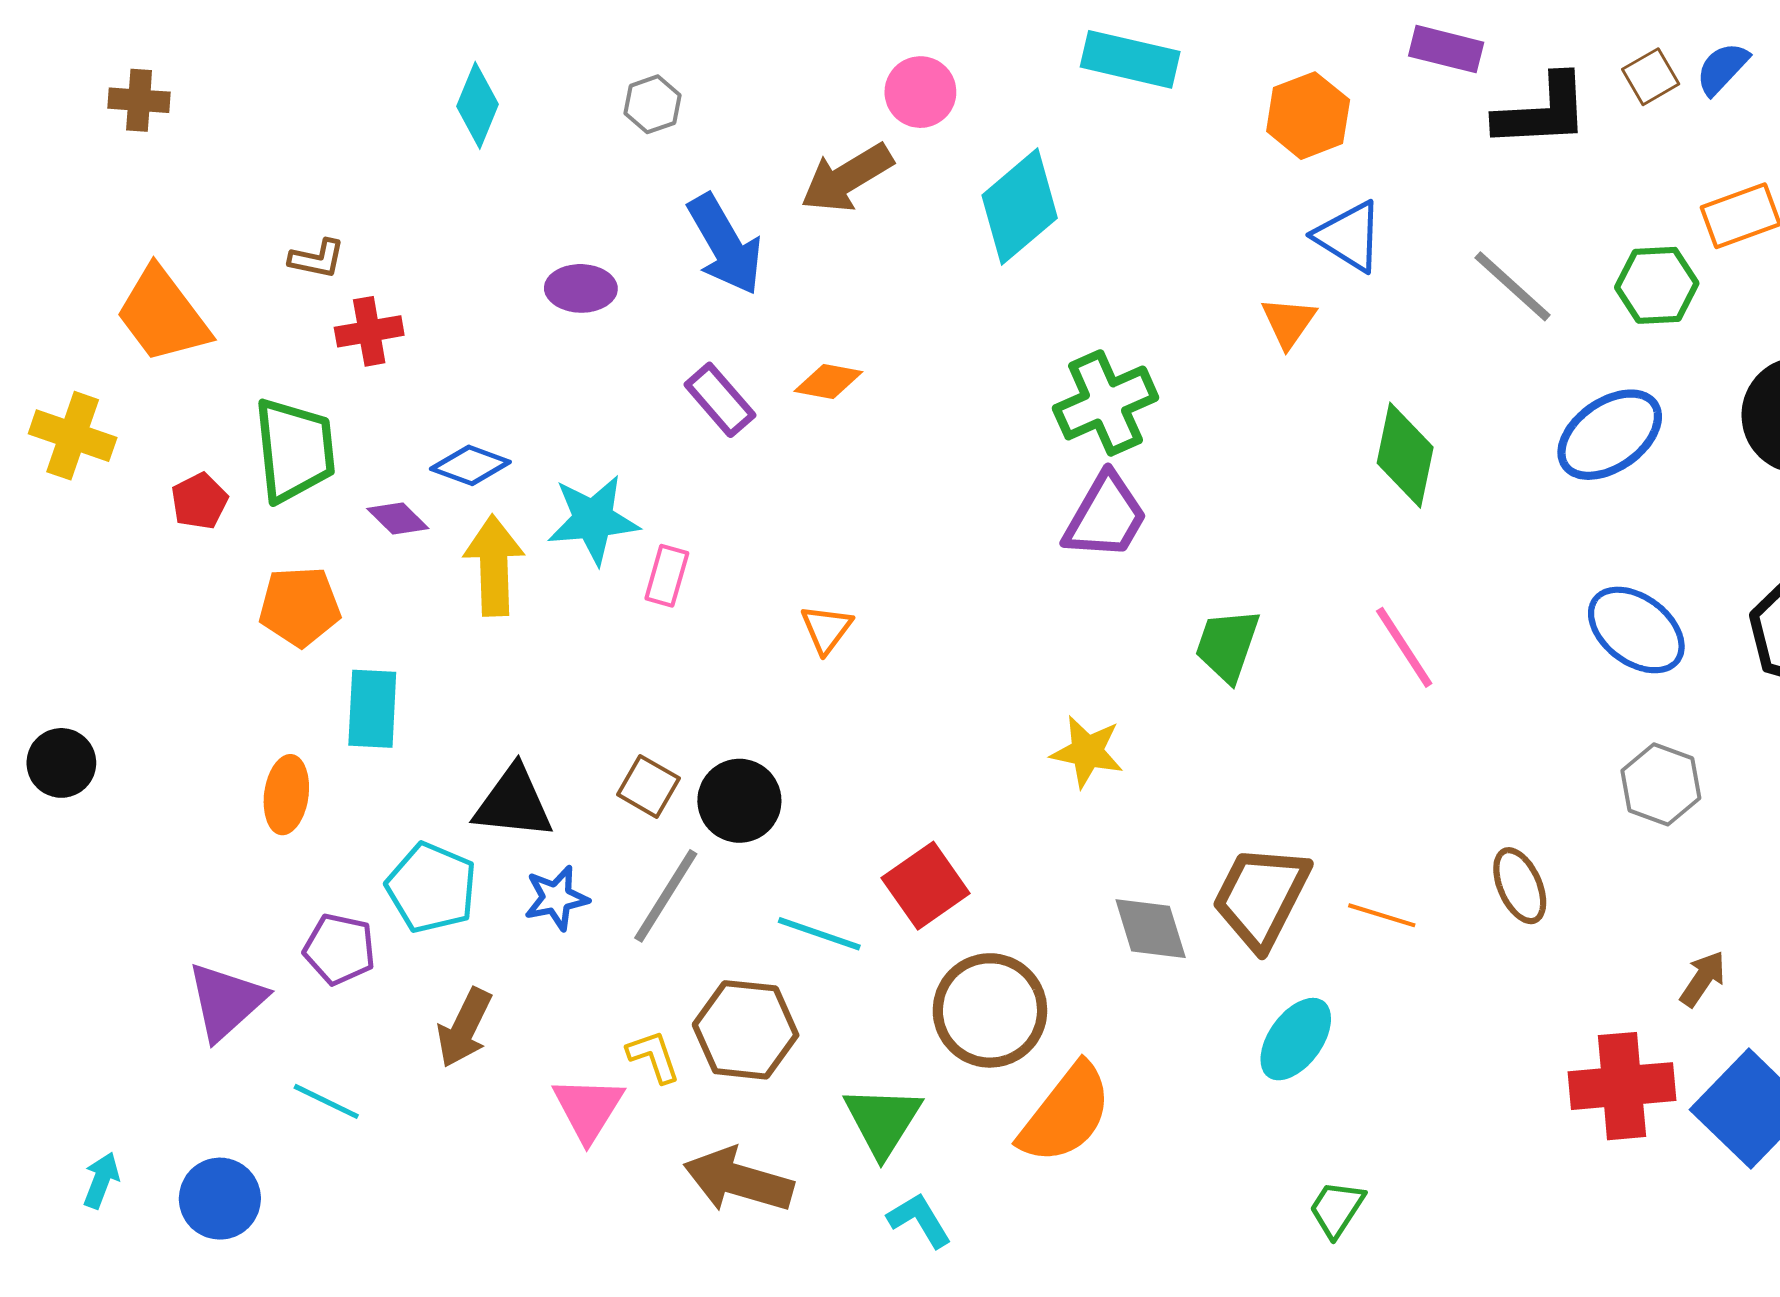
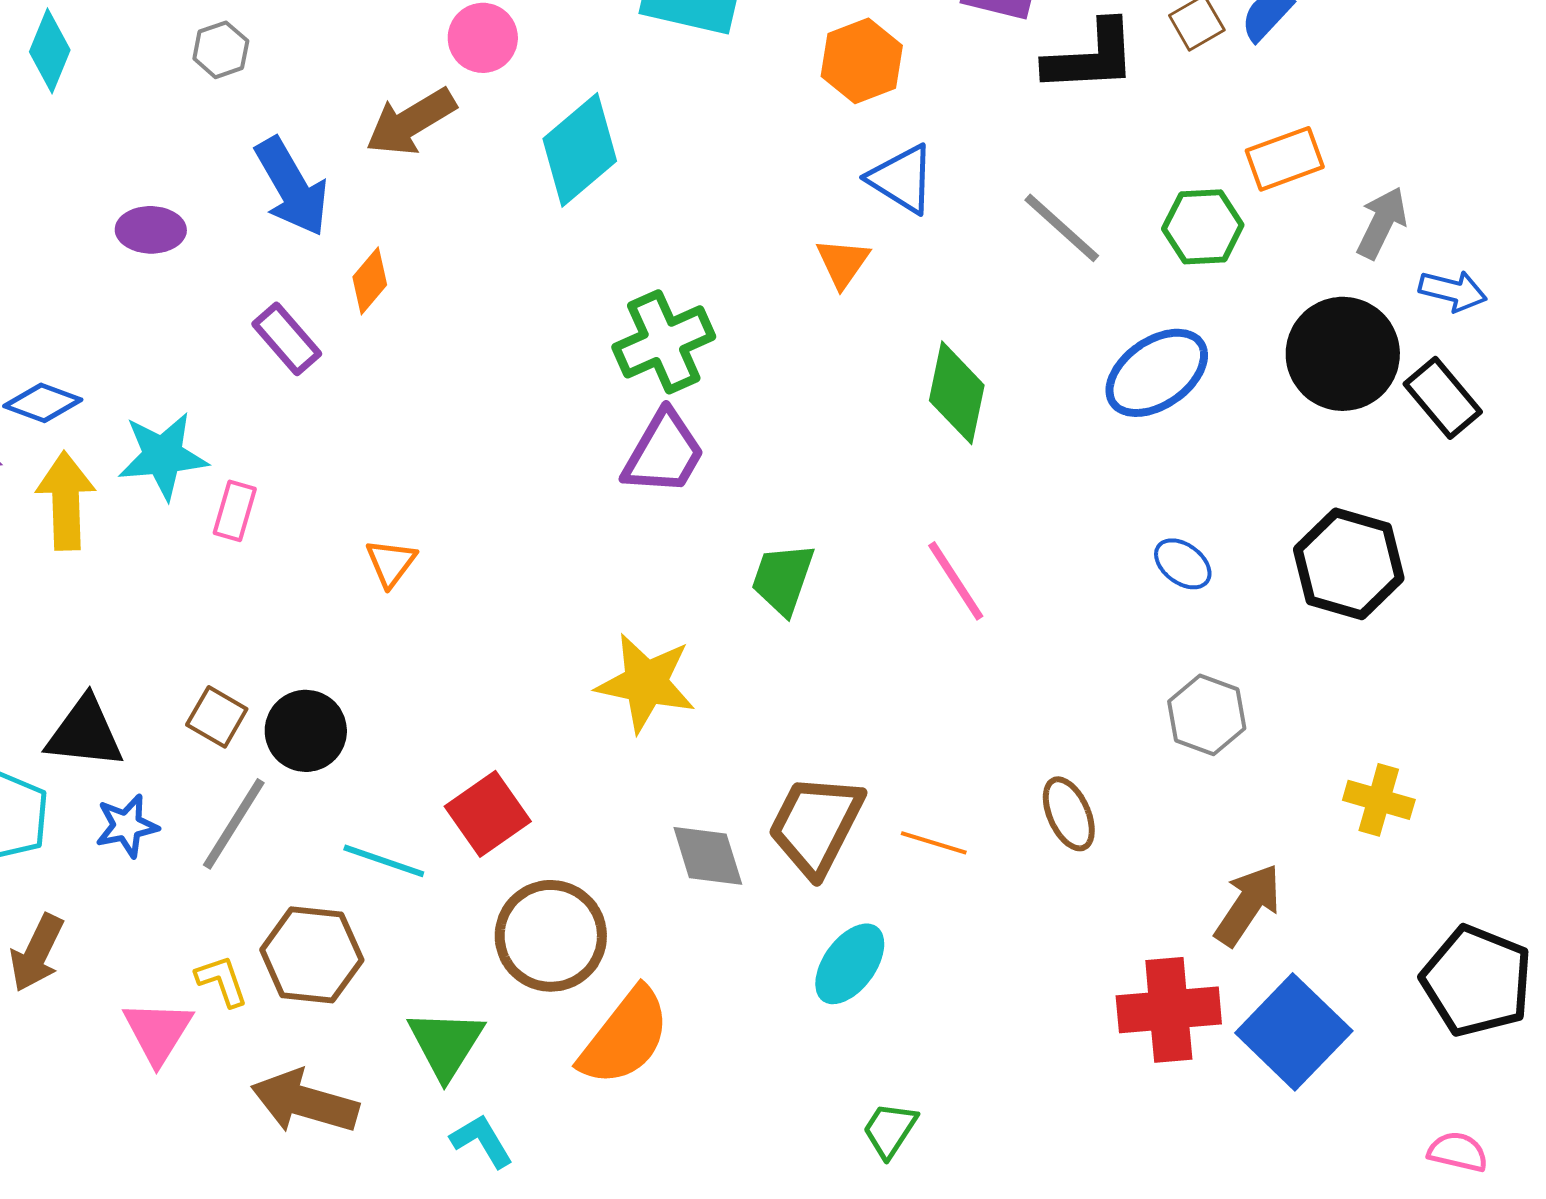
orange diamond: (828, 381) -> (370, 281), moved, turned -60
blue ellipse: (1636, 630) -> (1183, 564), size x0.6
yellow star: (1087, 752) -> (646, 683), size x1.4
brown arrow: (1703, 979) -> (1248, 905), size x1.5

